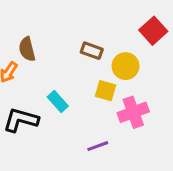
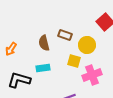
brown semicircle: (27, 49) -> (44, 43), moved
cyan rectangle: (58, 101) -> (43, 68), turned -56

